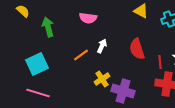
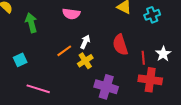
cyan square: (37, 64) -> (20, 60), size x0.6
yellow cross: (102, 79) -> (85, 61), moved
pink line: (38, 93) -> (38, 89), moved

